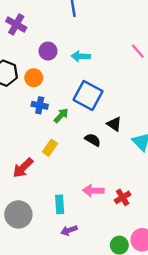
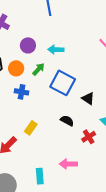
green arrow: (61, 116) -> (38, 69), moved
black triangle: (114, 124) -> (88, 98), moved
red cross: (123, 197) -> (89, 137), moved

